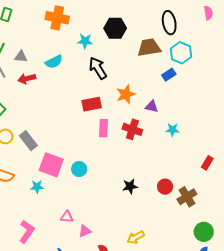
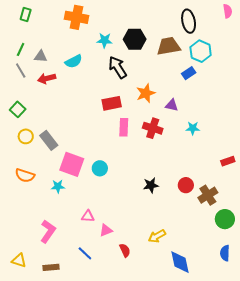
black hexagon: (115, 28) -> (135, 39), moved
red rectangle: (207, 163) -> (228, 161), turned 40
green circle: (204, 232) -> (225, 219), moved

